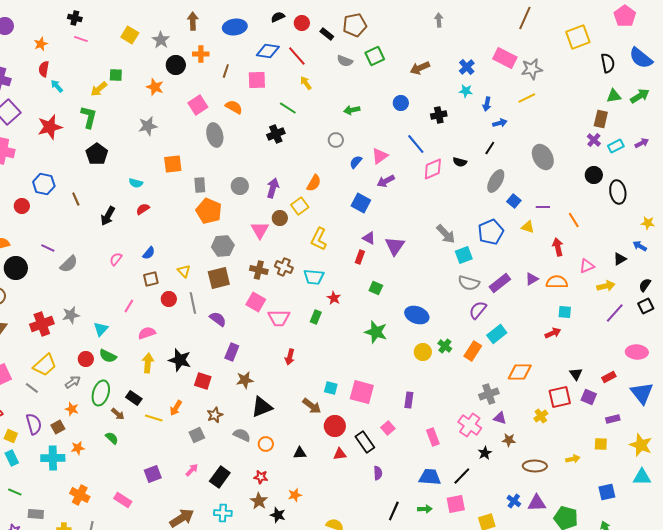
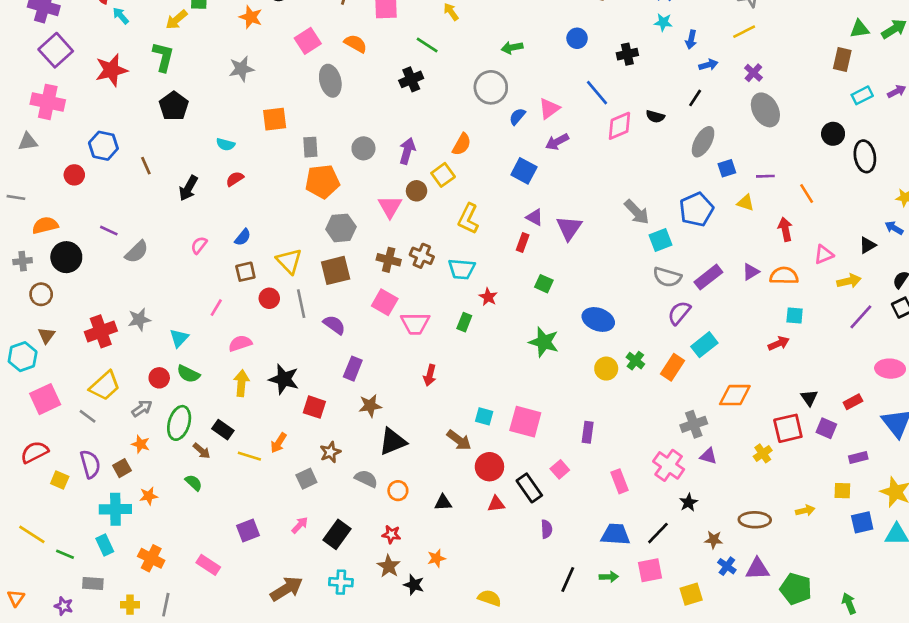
gray circle: (336, 140) -> (491, 87), size x1.6
purple cross: (594, 140) -> (753, 73), moved
blue square: (514, 201) -> (727, 168), turned 32
orange pentagon: (209, 211) -> (322, 182), turned -30
yellow triangle: (184, 271) -> (289, 261), size x1.5
brown star: (509, 440) -> (714, 540), moved
cyan rectangle: (12, 458) -> (105, 545), moved
blue square: (607, 492) -> (862, 522), moved

